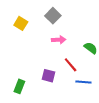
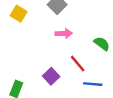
purple square: (48, 76) -> (51, 76), turned 32

